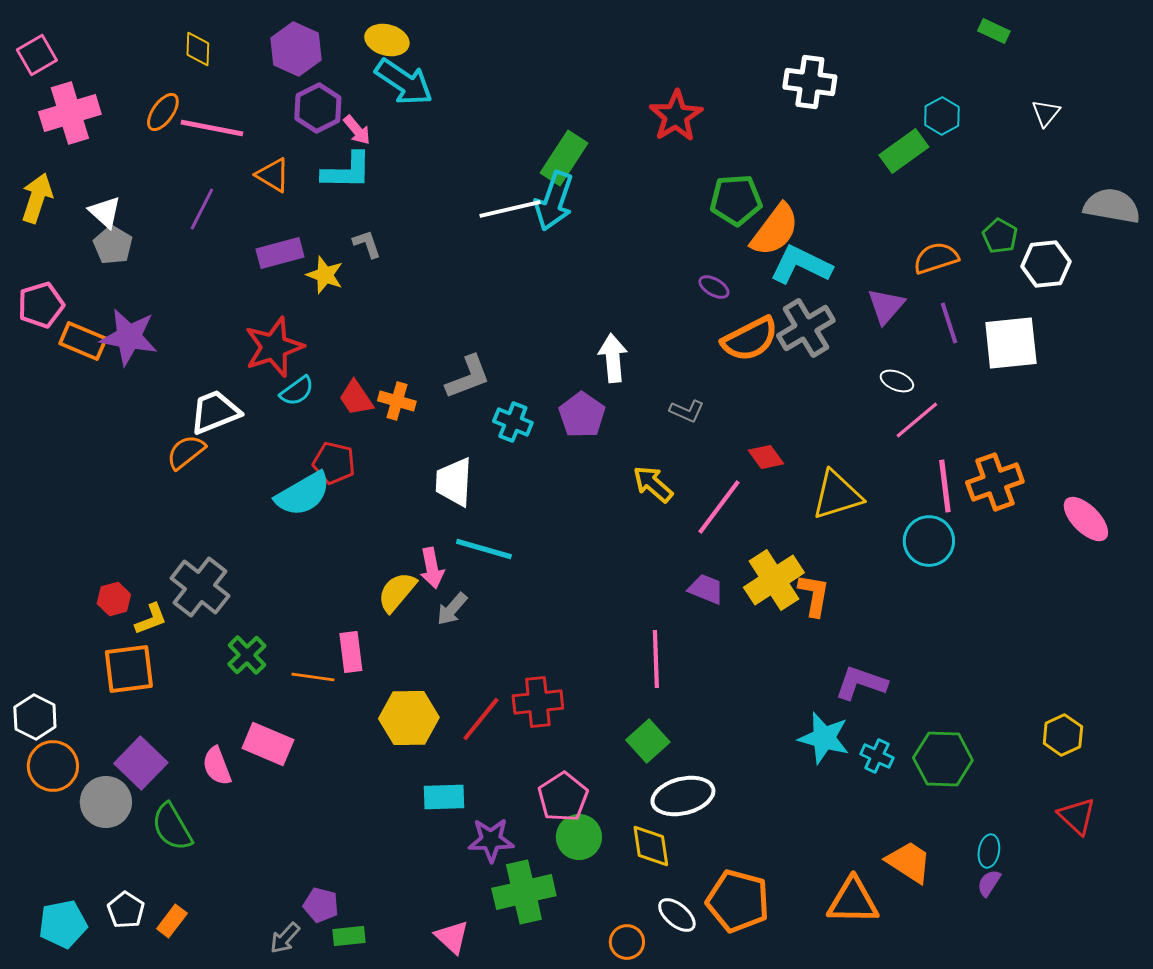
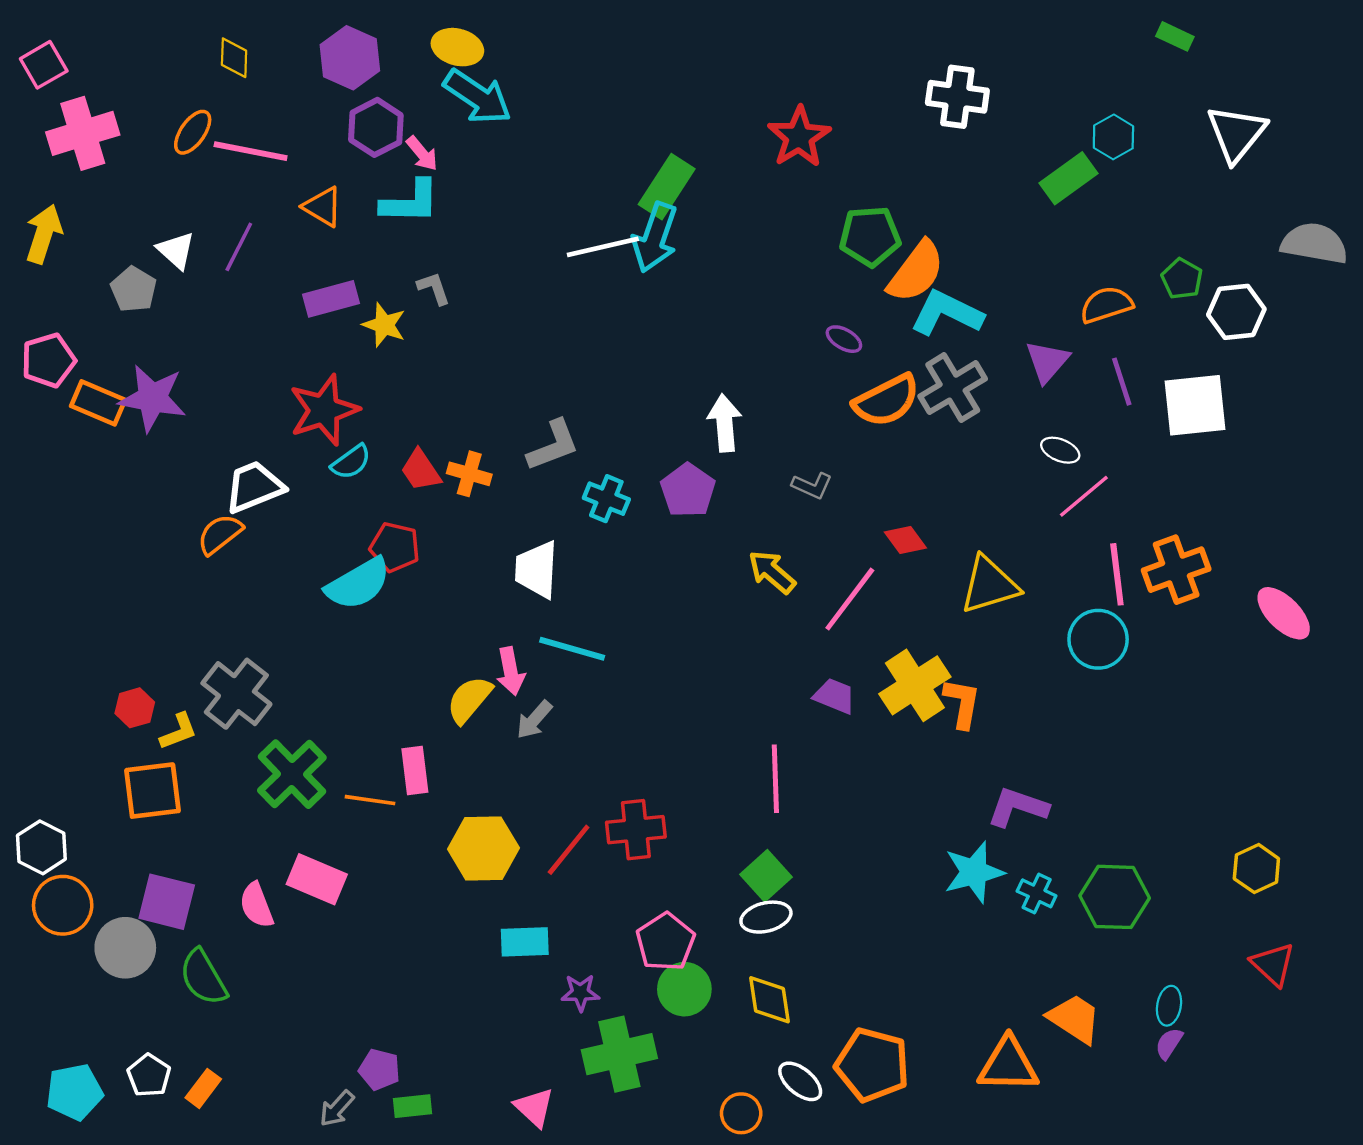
white triangle: (1046, 113) -> (1236, 133), size x1.8
white triangle: (105, 212) -> (176, 250), moved
green cross: (247, 655) -> (292, 774), size x1.5
cyan star: (824, 738) -> (974, 872), turned -30
purple square: (141, 763) -> (167, 902), turned -30
white ellipse: (683, 796) -> (766, 917), moved, size x0.7
purple star: (491, 840) -> (580, 993), size x0.7

